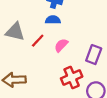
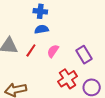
purple rectangle: (94, 55) -> (84, 55), turned -42

